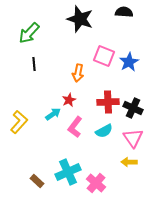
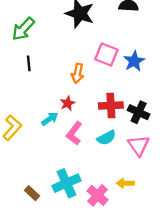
yellow arrow: (129, 162) -> (125, 183), moved

